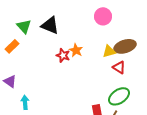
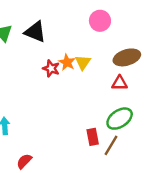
yellow triangle: (109, 51) -> (83, 62), moved, turned -40
red triangle: (119, 67) -> (120, 83), turned -32

